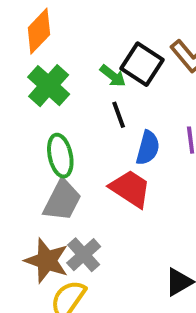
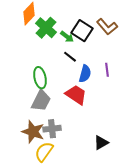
green cross: (49, 86) -> (46, 28), moved
black line: (119, 115) -> (70, 57), turned -32
gray cross: (84, 255) -> (52, 129), turned 36

